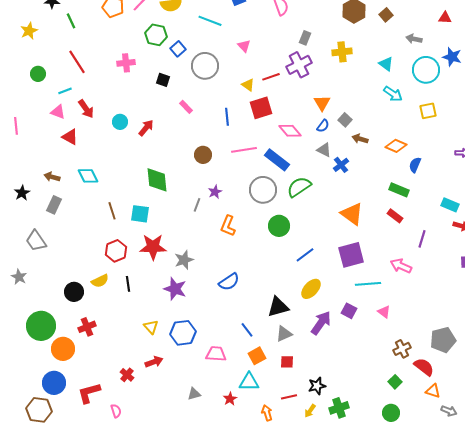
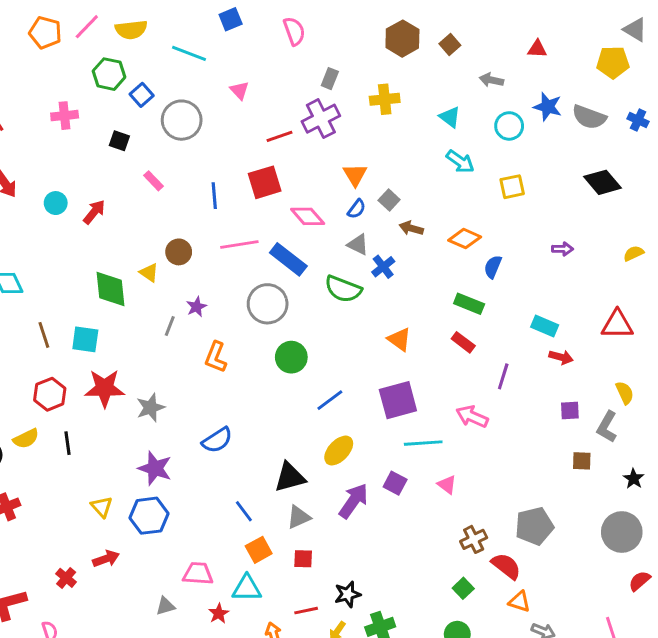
cyan circle: (426, 70) -> (509, 126), size x0.7
yellow triangle: (248, 85) -> (149, 273), moved
green semicircle: (299, 187) -> (343, 289), moved, turned -125
orange triangle: (352, 214) -> (399, 339), size x0.7
purple star: (175, 289) -> (155, 468), moved
pink trapezoid: (216, 354) -> (198, 574), moved

